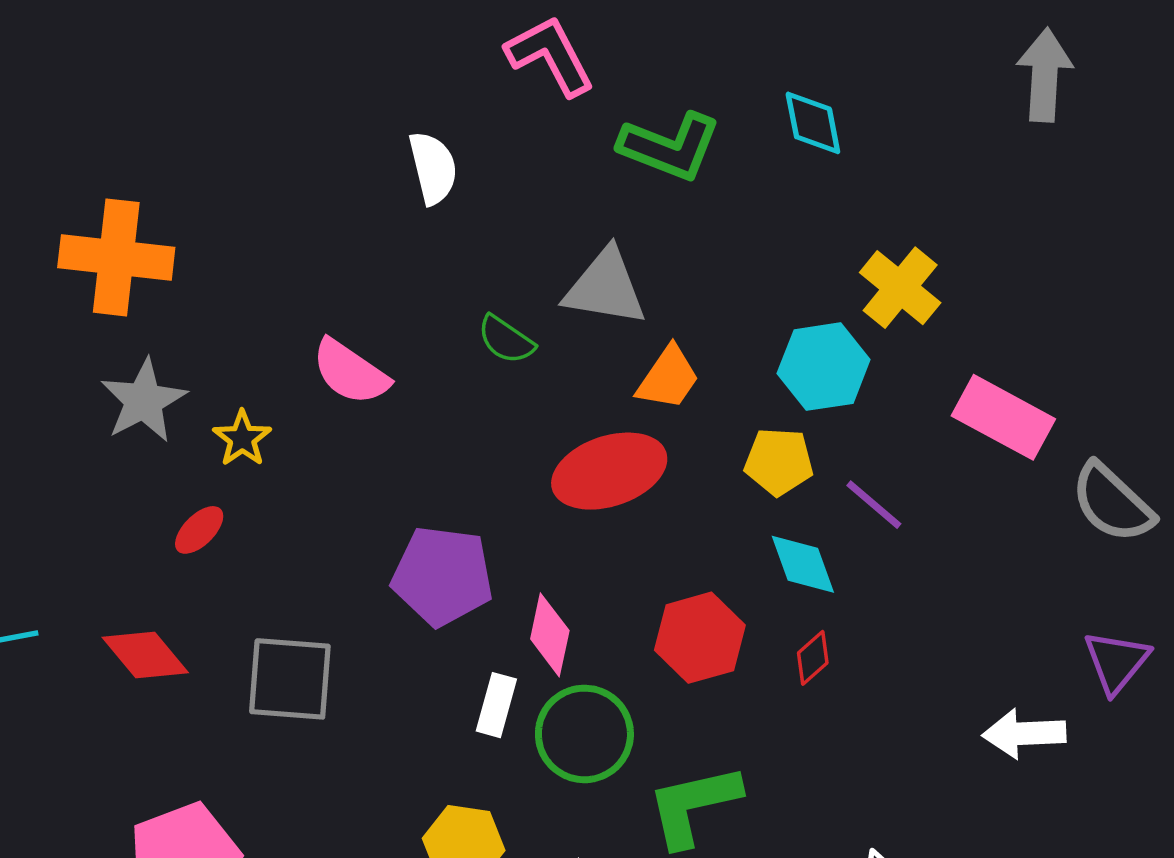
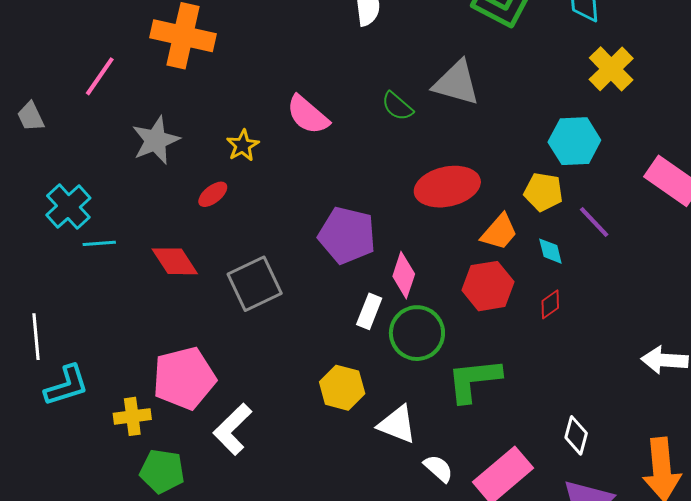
yellow cross: (900, 288) -> (611, 69), moved
orange trapezoid: (668, 378) -> (499, 232), moved
gray star: (144, 401) -> (156, 140), moved
cyan diamond: (803, 564) -> (550, 251), size x0.7
gray square: (290, 679) -> (255, 284), turned -36

